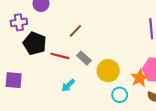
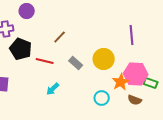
gray rectangle: (84, 58) -> (76, 63), moved
yellow circle: (108, 71) -> (104, 59), moved

